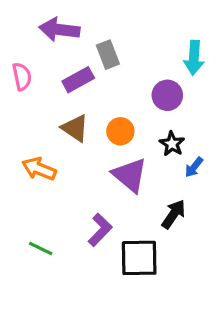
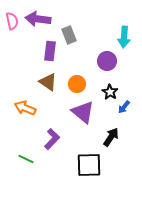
pink semicircle: (22, 77) -> (12, 21), moved
purple rectangle: (78, 80) -> (50, 51), turned -54
purple L-shape: (100, 230) -> (52, 139), moved

